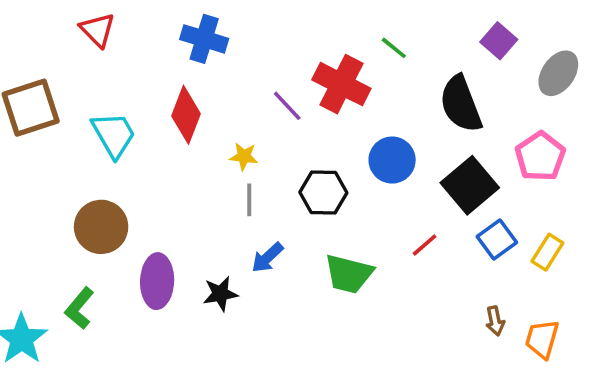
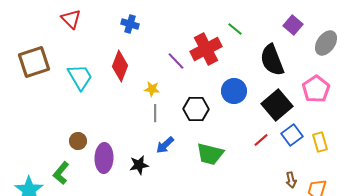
blue cross: (204, 39) -> (130, 24), size x0.7
red cross: (341, 84) -> (206, 49), turned 36
brown circle: (101, 227) -> (78, 141), moved, size x0.6
red line: (425, 245) -> (261, 140), moved
yellow rectangle: (547, 252) -> (320, 142), turned -48

